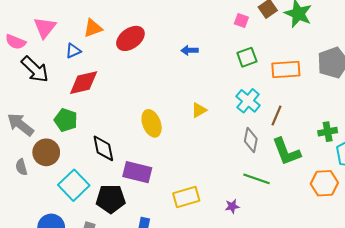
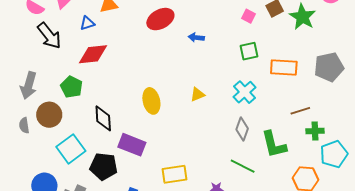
red ellipse: (130, 38) -> (160, 19), moved
brown line: (277, 115) -> (300, 111), moved, turned 42
gray arrow: (20, 125) -> (29, 85), turned -120

